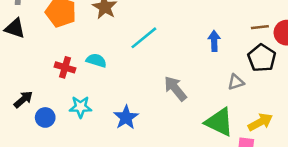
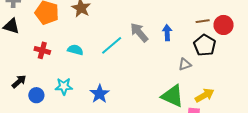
cyan line: (144, 38) -> (112, 45), moved
red cross: (65, 67) -> (42, 50), moved
gray arrow: (175, 88) -> (139, 32), moved

